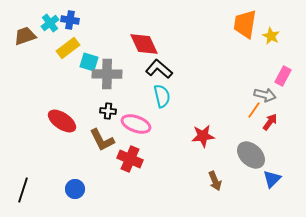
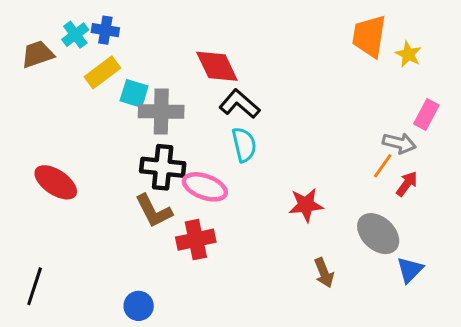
black cross: (108, 111) -> (163, 167), size x1.8
red ellipse: (62, 121) -> (56, 182), moved
red cross: (130, 159) -> (196, 240), turned -35
blue circle: (75, 189) -> (139, 306), moved

